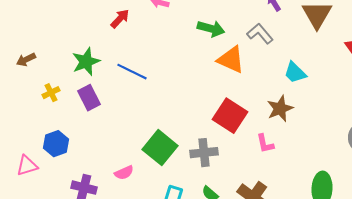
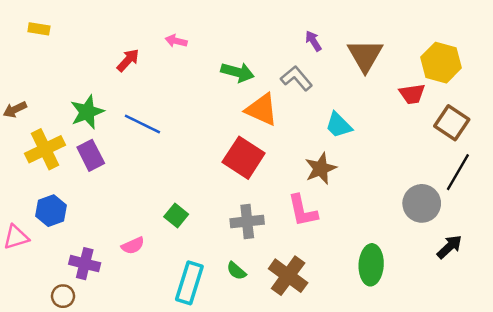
yellow cross: (51, 93) -> (45, 149), size x1.8
red square: (230, 116) -> (244, 158), moved
pink L-shape: (265, 144) -> (303, 211), size x1.4
green square: (160, 148) -> (176, 215), size x0.6
gray cross: (204, 153) -> (247, 221), moved

